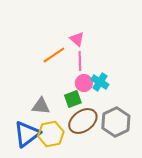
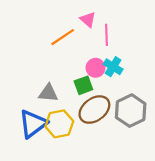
pink line: (80, 61) -> (107, 35), moved

